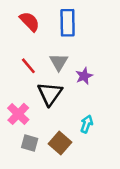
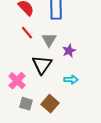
red line: (28, 66) -> (27, 33), moved
cyan arrow: (87, 124) -> (71, 80), moved, turned 72

